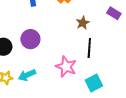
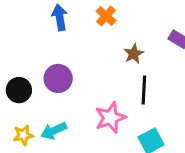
pink star: (66, 67) -> (110, 118), turned 30

